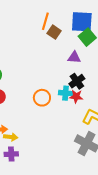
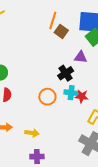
black cross: (77, 81) -> (66, 73), moved
yellow arrow: (11, 137) -> (32, 133), moved
purple cross: (11, 154) -> (37, 157), moved

